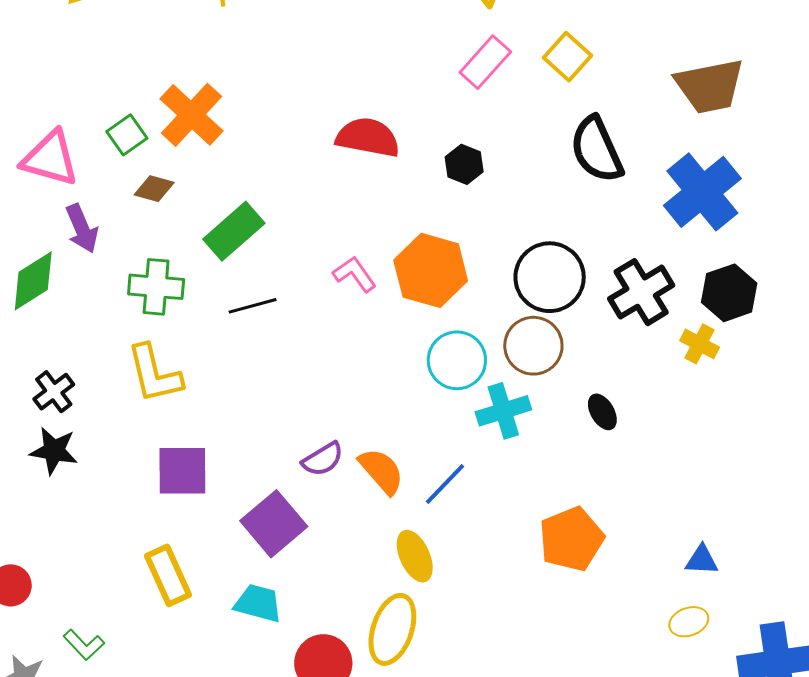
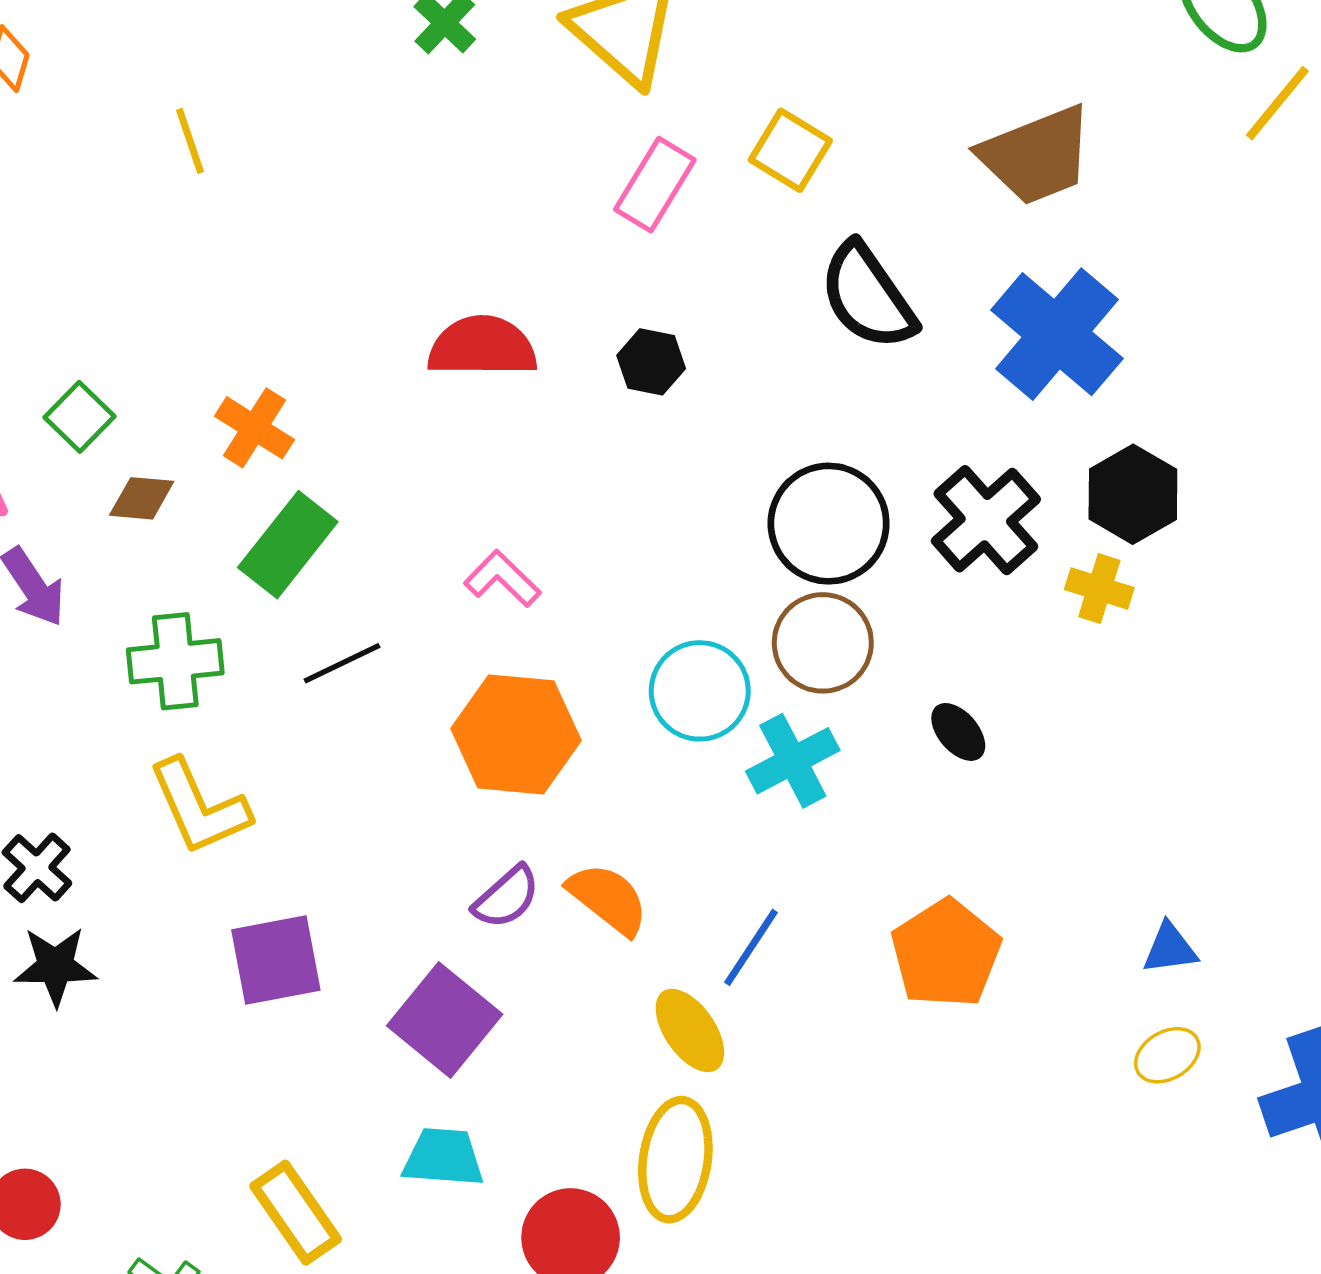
orange cross: (191, 115) -> (254, 428), moved, size x0.7
orange hexagon: (431, 270) -> (516, 734), moved
blue line: (445, 484) -> (751, 947), moved
yellow rectangle: (168, 575) -> (296, 1213), moved

